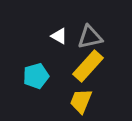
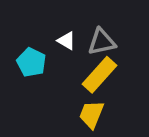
cyan pentagon: (36, 76) -> (31, 62), moved, turned -30

